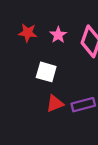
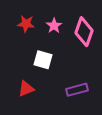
red triangle: (55, 104) -> (26, 89), moved

